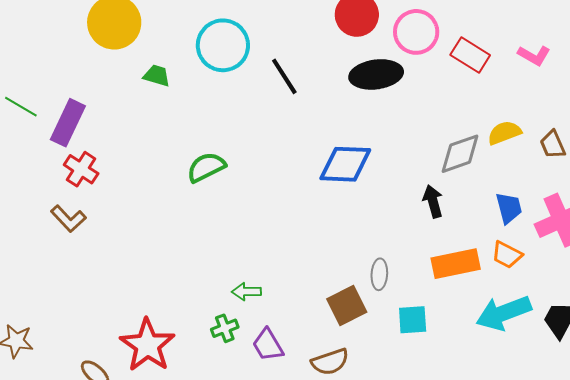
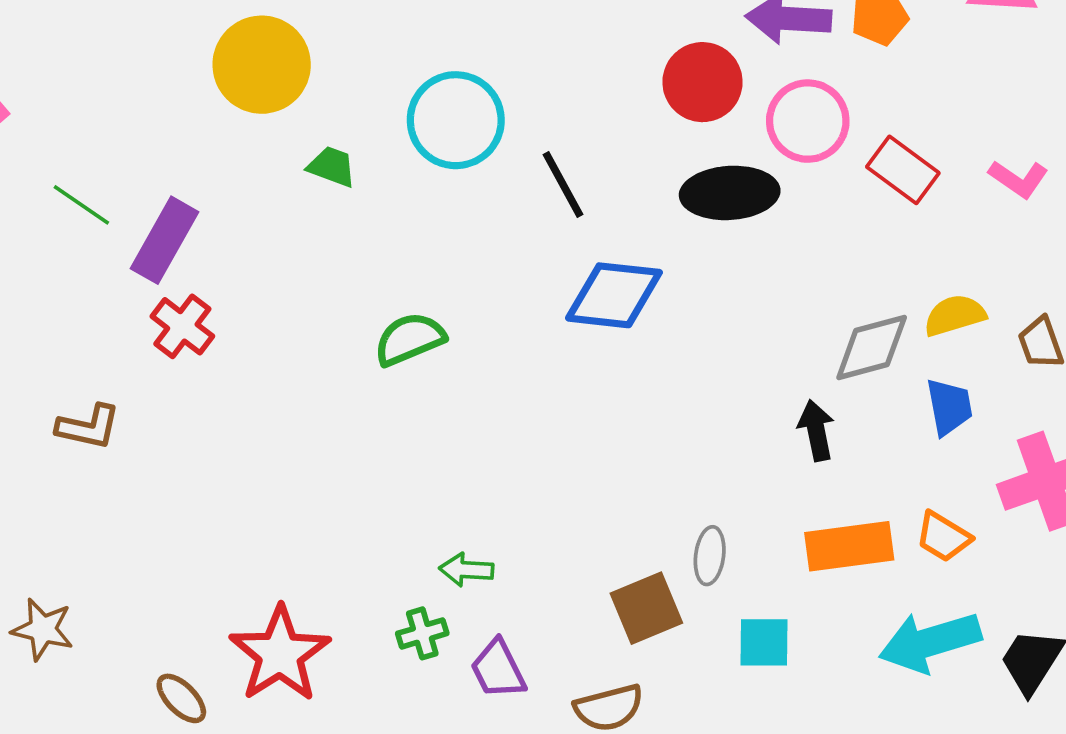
blue diamond: (345, 164) -> (614, 295), moved
blue trapezoid: (509, 208) -> (949, 407), moved
brown L-shape: (68, 219) -> (88, 427), moved, turned -39

